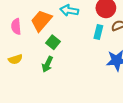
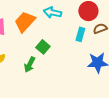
green square: (53, 42) -> (43, 47), moved

